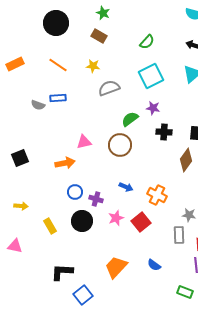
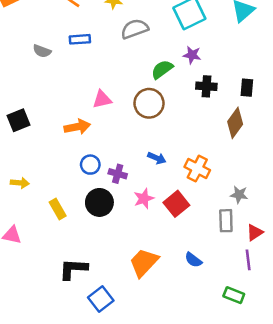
blue rectangle: (58, 98) -> (80, 39), moved

